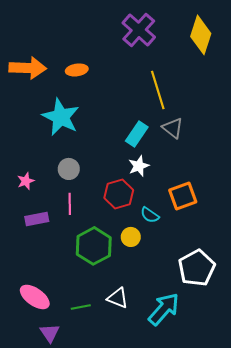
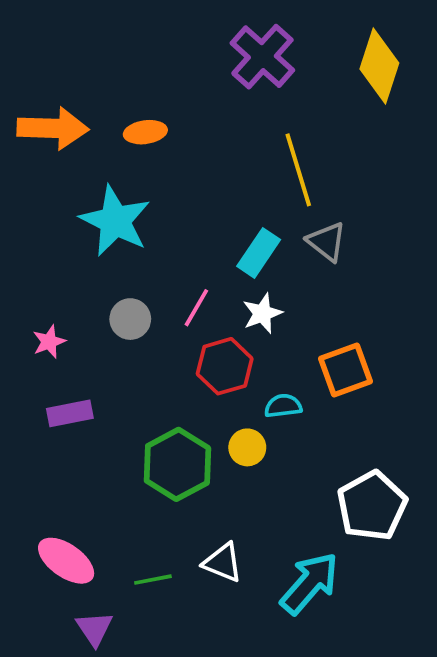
pink line: (70, 204) -> (196, 308), moved, turned 30
cyan semicircle: (150, 215) -> (283, 406), turned 138

